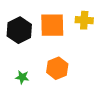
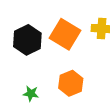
orange square: (52, 25) -> (65, 34), turned 32

